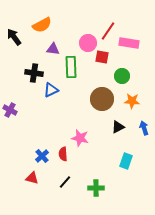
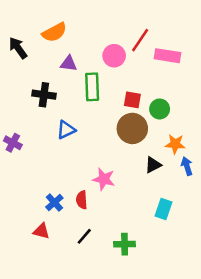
red square: (102, 57) -> (132, 100), moved
green circle: (122, 76) -> (160, 109), moved
blue triangle: (51, 90) -> (66, 130), moved
orange star: (132, 101) -> (175, 144), moved

